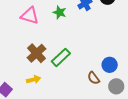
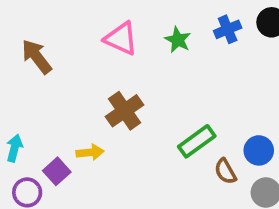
green rectangle: (61, 57) -> (197, 141), moved
yellow arrow: (33, 80) -> (90, 152), moved

